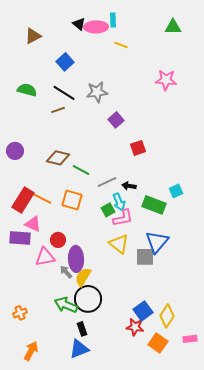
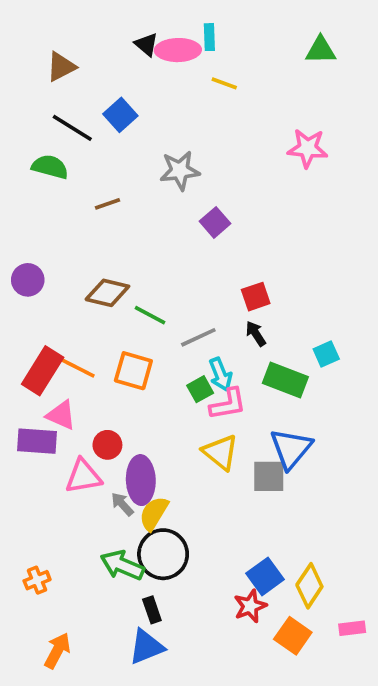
black line: (64, 93) -> (72, 128), moved
red square: (138, 148) -> (256, 297), moved
black arrow: (129, 186) -> (256, 334), moved, turned 48
red star: (135, 327) -> (250, 606), turned -30

